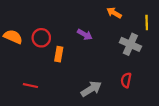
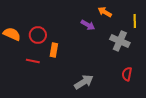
purple arrow: (85, 35) -> (88, 25), moved
red semicircle: (126, 80) -> (127, 74), moved
red line: (30, 86) -> (33, 61), moved

